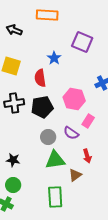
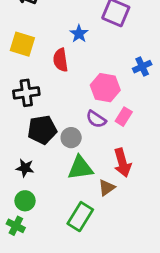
black pentagon: (42, 107) -> (42, 130), moved
purple semicircle: (71, 133) -> (96, 119), moved
red arrow: (87, 156) -> (122, 163), size x1.5
green rectangle: (55, 197) -> (80, 217), turned 35

